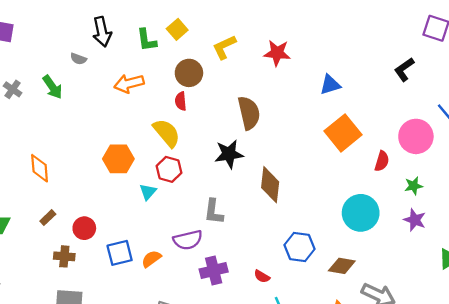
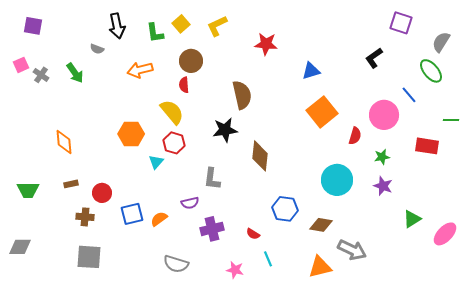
yellow L-shape: (224, 47) -> (217, 26), moved
brown rectangle: (48, 218) -> (71, 184), turned 32
purple semicircle: (188, 240) -> (190, 203), size x0.7

